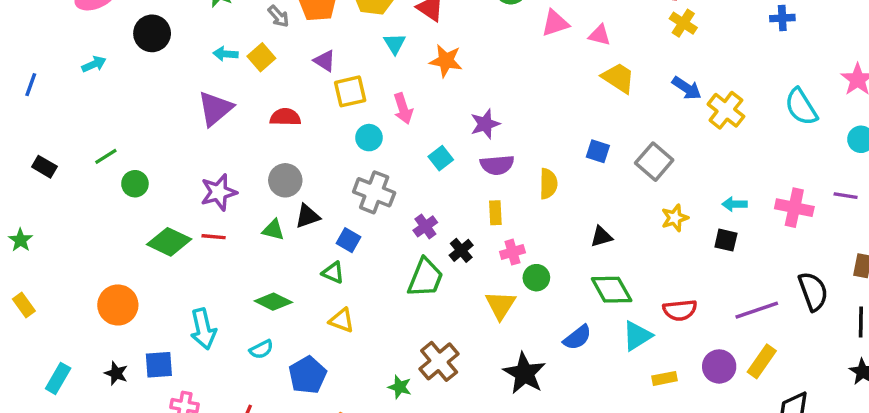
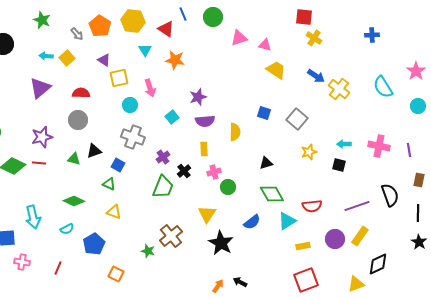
gray circle: (285, 180) -> (78, 120), moved
purple line: (846, 196) -> (409, 150), moved, turned 72
yellow triangle: (501, 305) -> (207, 214), moved

